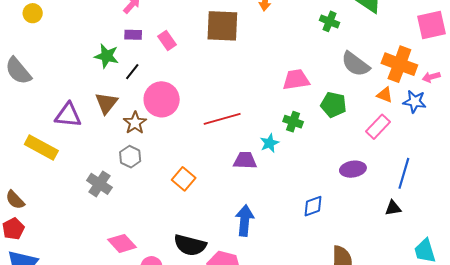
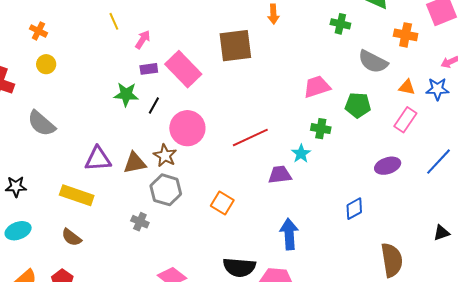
pink rectangle: (167, 41) -> (183, 69), size x1.8
orange cross: (399, 64) -> (406, 35), moved, size x0.7
brown triangle: (106, 103) -> (135, 163), moved, turned 50
gray hexagon: (130, 157) -> (166, 190), size x1.4
blue line: (404, 173) -> (439, 162), turned 36
gray cross: (99, 184) -> (140, 222), size x0.7
brown semicircle: (15, 200) -> (71, 237), moved
black triangle: (393, 208) -> (441, 233), moved

